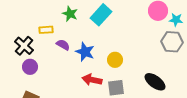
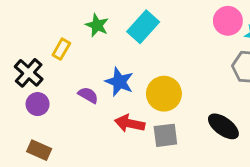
yellow rectangle: (46, 30) -> (61, 49), turned -56
purple semicircle: (63, 45) -> (88, 95), moved
yellow circle: (115, 60) -> (164, 94), size x1.5

